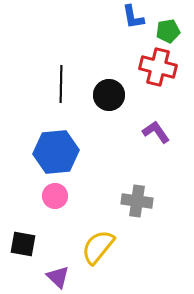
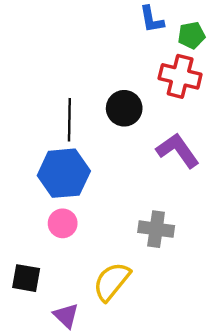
black line: (61, 84) -> (69, 120), moved
purple L-shape: (156, 132) -> (178, 150), size x1.4

